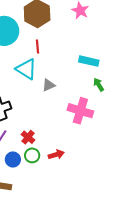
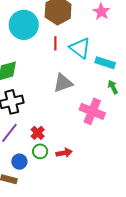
cyan triangle: (26, 69) -> (80, 48), moved
gray triangle: (49, 85) -> (63, 83), size x1.5
blue circle: (13, 159) -> (19, 162), moved

